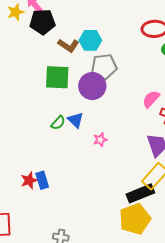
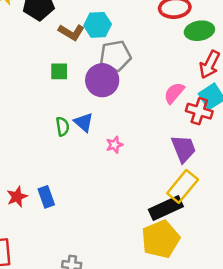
green square: (57, 77) -> (59, 71), size x0.6
green semicircle: (58, 123) -> (63, 126), turned -49
red star: (29, 180) -> (17, 197), moved

